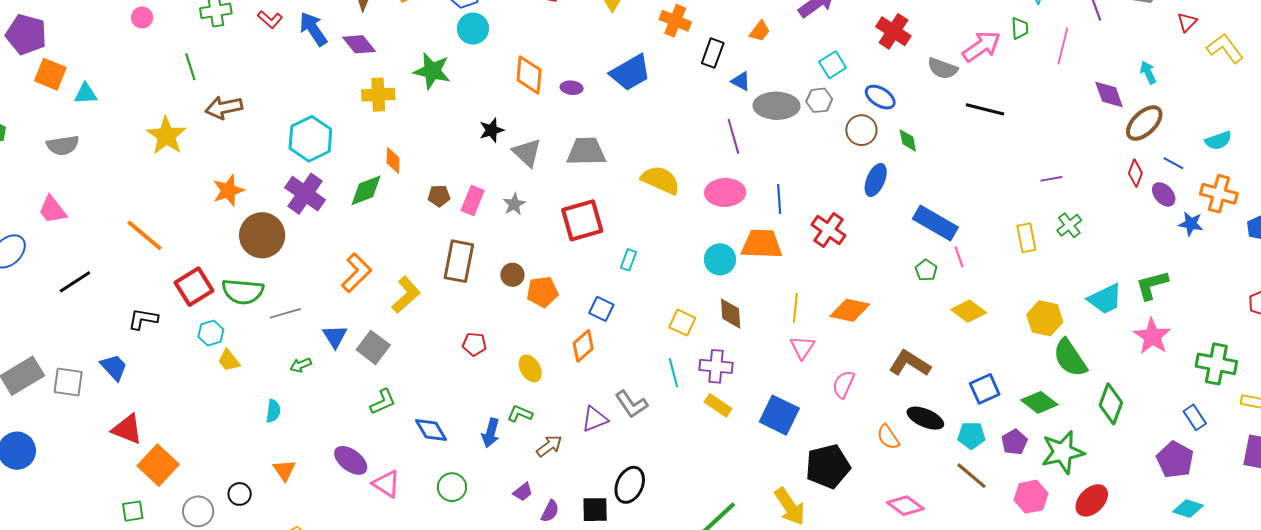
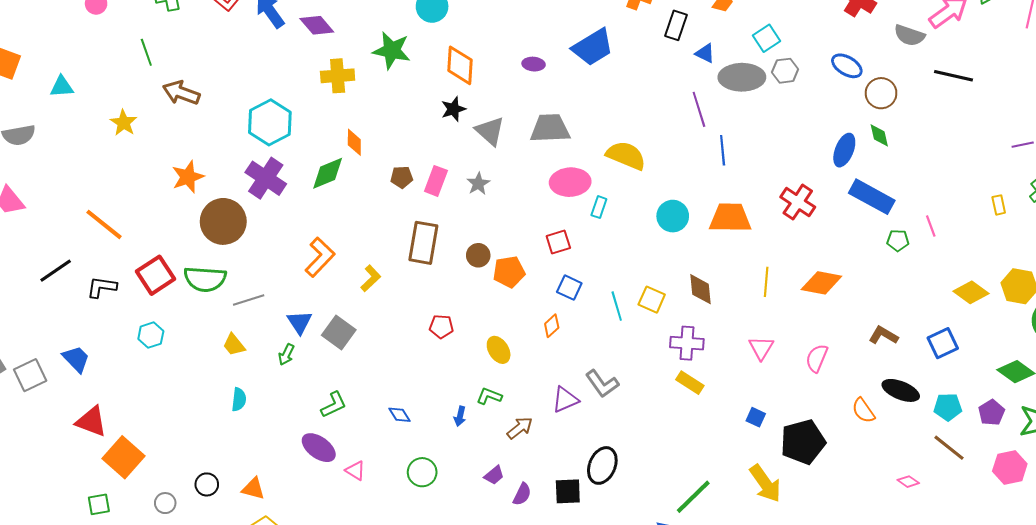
cyan square: (833, 65) -> (767, 38), moved
orange diamond: (529, 75) -> (460, 65), moved
cyan triangle: (86, 94) -> (62, 87), moved
brown arrow: (224, 108) -> (181, 93), turned 33
brown circle: (861, 130) -> (881, 93), moved
yellow star: (166, 136) -> (124, 123), size x0.7
green diamond: (908, 140) -> (879, 135), moved
pink ellipse: (725, 192) -> (570, 182), moved
blue line: (779, 199) -> (723, 150), moved
red square: (582, 220) -> (558, 242), moved, size x0.6
blue rectangle: (935, 223) -> (872, 197), moved
yellow rectangle: (1026, 238) -> (999, 205), size x0.7
cyan circle: (720, 259) -> (673, 216), moved
cyan rectangle: (629, 260) -> (599, 207), moved
green pentagon: (926, 270) -> (898, 240), turned -30
black line: (75, 282) -> (56, 271), moved
yellow L-shape: (406, 295) -> (371, 278), size x0.7
yellow diamond: (969, 311) -> (971, 292), moved
black L-shape: (143, 319) -> (102, 287), moved
cyan hexagon: (211, 333) -> (151, 335), moved
orange diamond: (583, 346) -> (552, 326), size x0.7
pink triangle: (802, 347) -> (761, 348), moved
yellow trapezoid: (229, 360) -> (234, 345), moved
brown L-shape: (910, 363) -> (883, 335), size x0.7
green arrow: (301, 365) -> (286, 355), moved, turned -40
cyan line: (673, 373) -> (617, 306), moved
gray square: (68, 382) -> (30, 375), turned -32
blue square: (985, 389) -> (943, 343), moved
green L-shape: (383, 402) -> (334, 405), moved
blue square: (779, 415) -> (756, 417), moved, size x0.5
blue diamond: (431, 430) -> (399, 415), size x0.7
blue arrow: (491, 433) -> (460, 416), size x0.7
orange triangle: (284, 470) -> (253, 489), moved, turned -40
pink triangle: (386, 484) -> (355, 471), size x0.7
pink diamond: (905, 506) -> (908, 482), moved, size x0.6
gray circle: (198, 511) -> (165, 503), size x0.7

